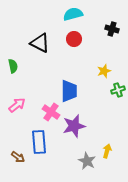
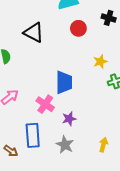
red circle: (74, 39) -> (78, 28), moved
purple star: (74, 126) -> (69, 119), size x0.6
gray star: (87, 161) -> (65, 145), moved

